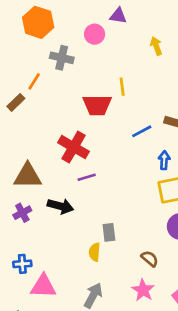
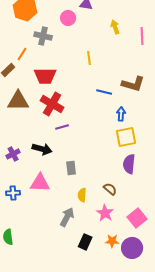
red trapezoid: (97, 105) -> (45, 76), moved
blue line: (142, 131) -> (104, 92), turned 42
brown triangle: (28, 176) -> (18, 101), moved
gray rectangle: (109, 232) -> (71, 168), moved
yellow semicircle: (95, 252) -> (82, 195), moved
pink triangle: (43, 286) -> (40, 183), moved

